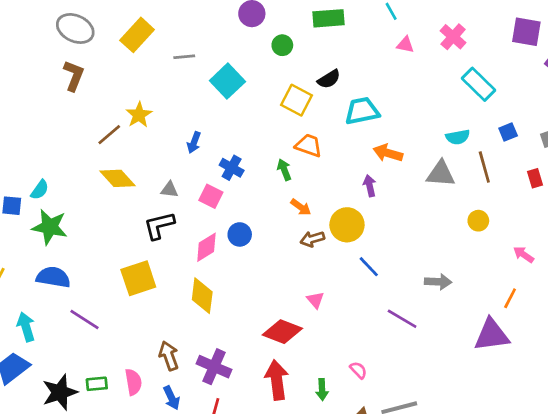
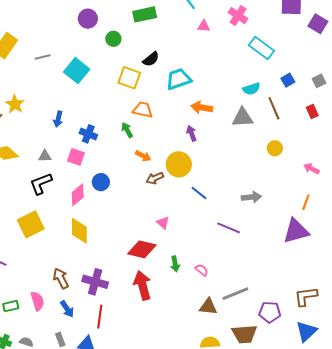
green arrow: (322, 389) -> (175, 264), moved

